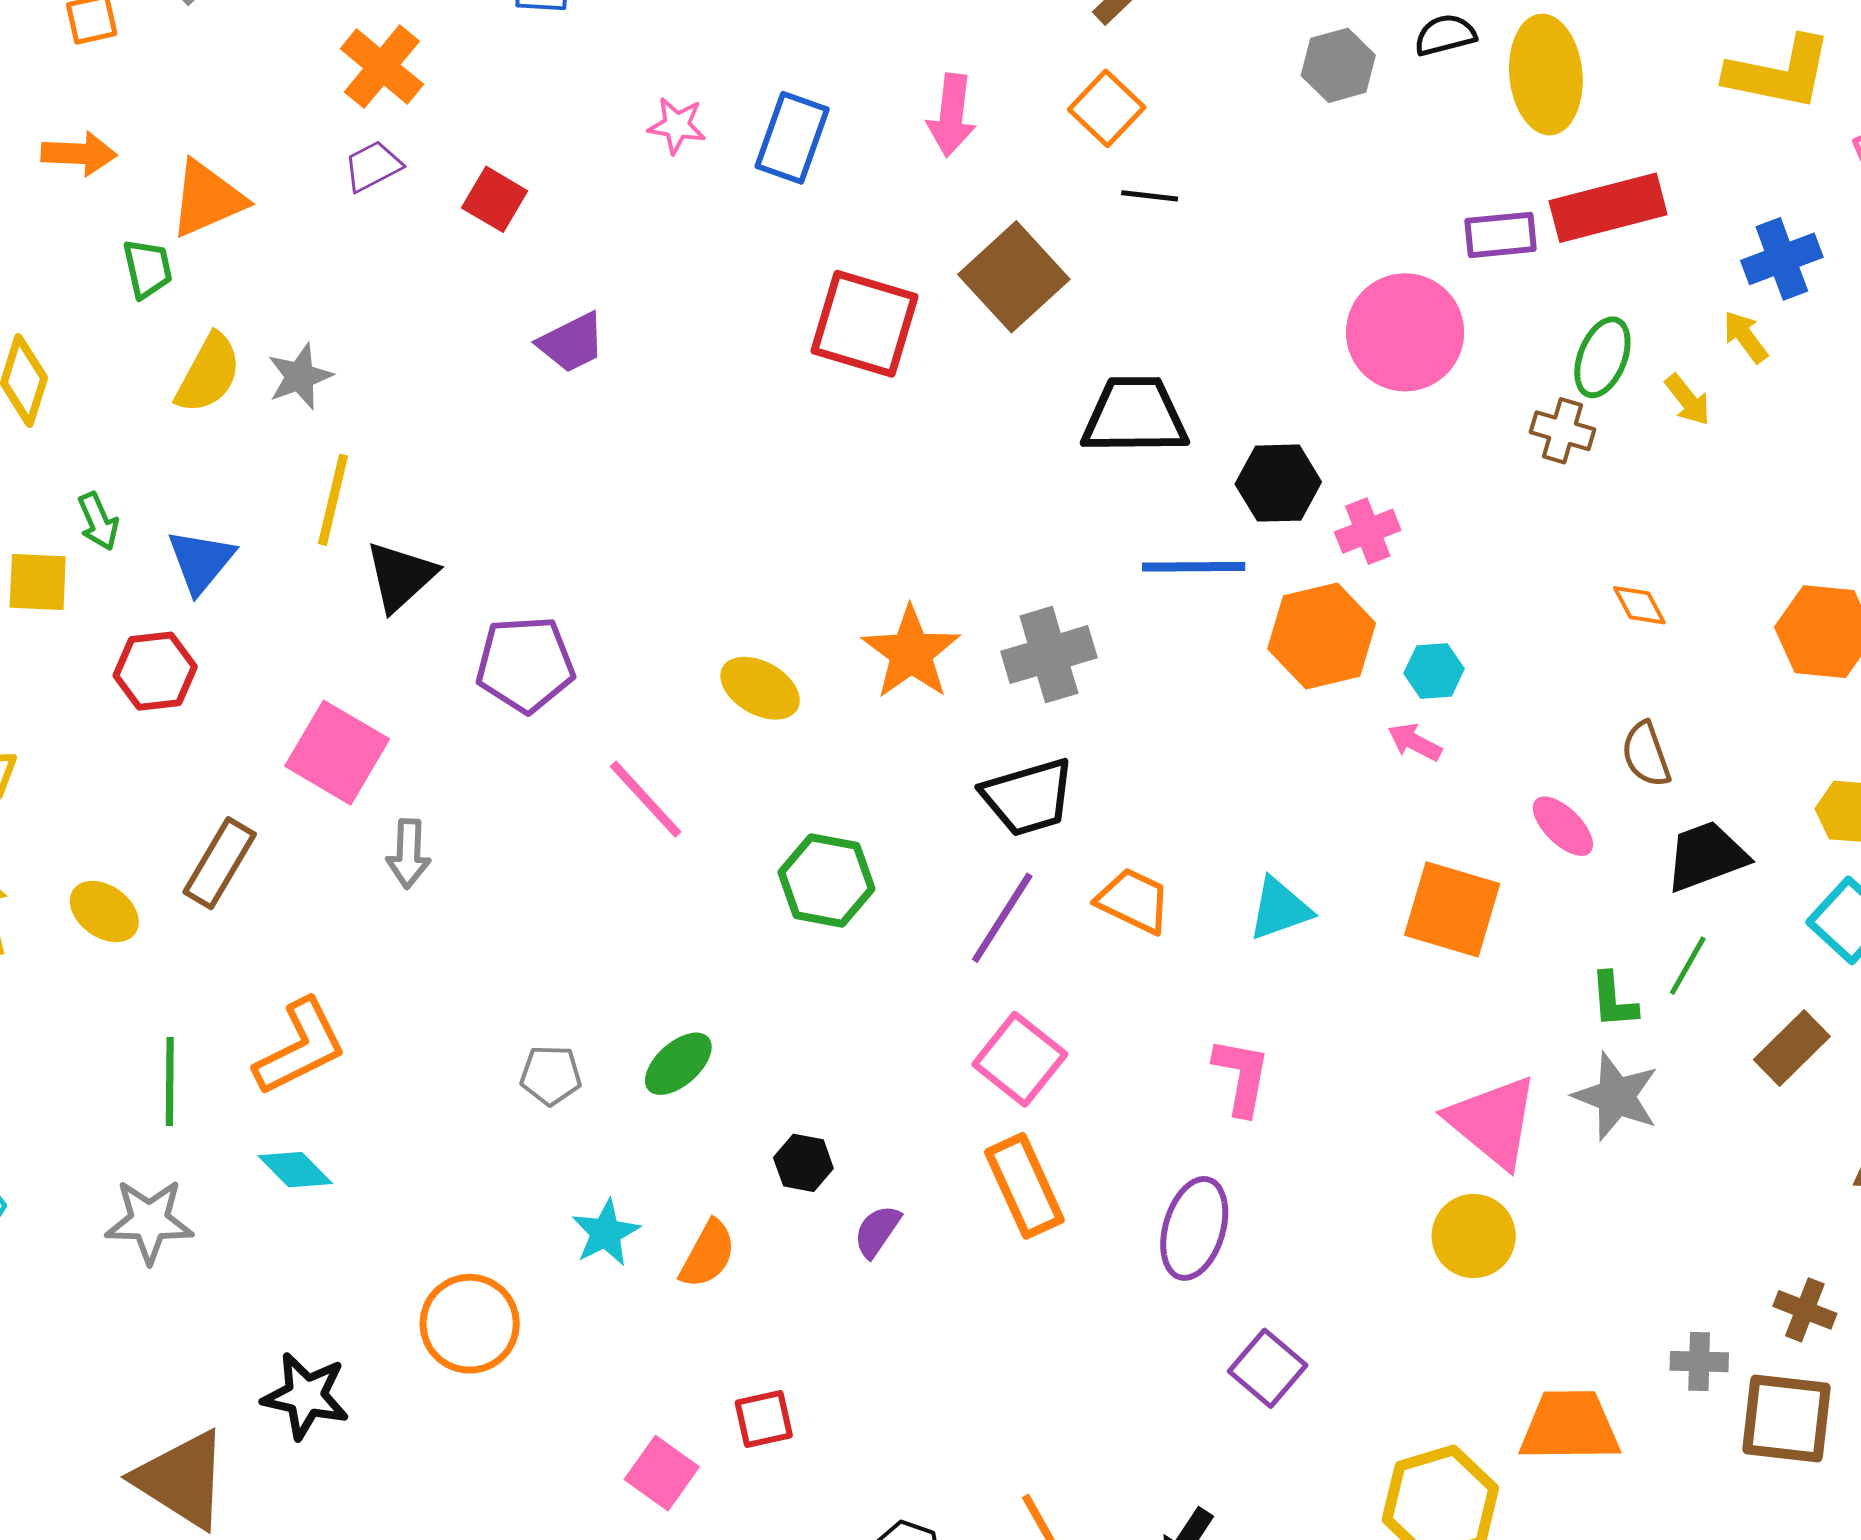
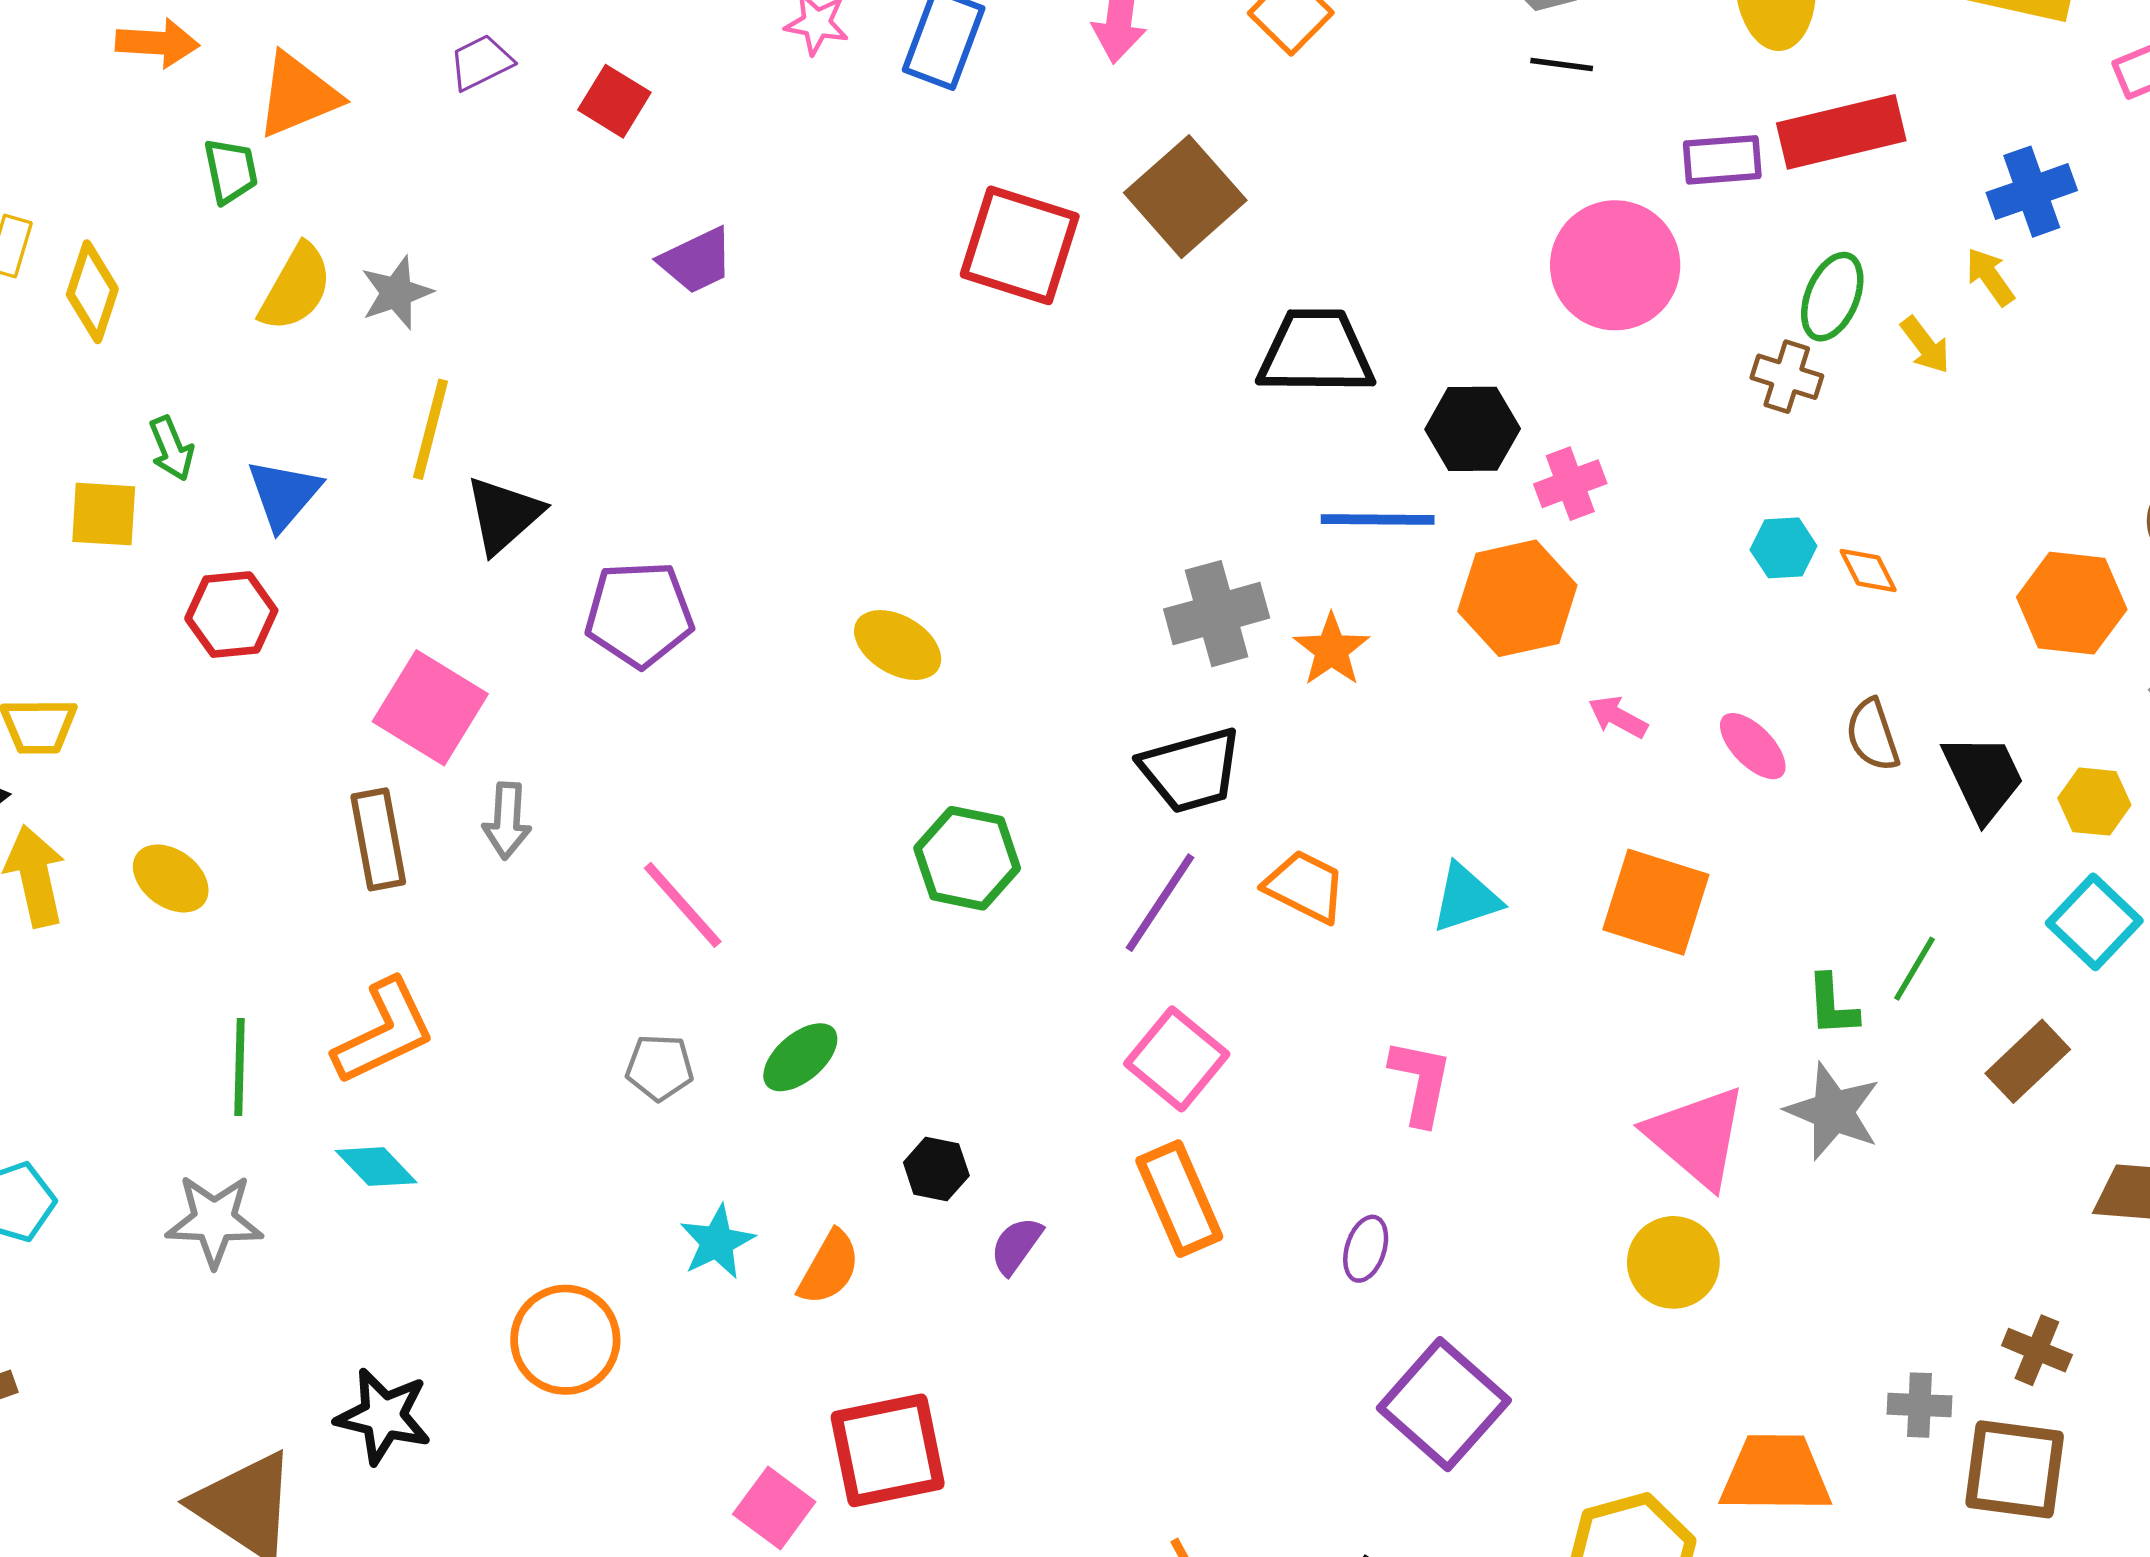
black line: (1150, 196) -> (1562, 64), moved
orange star: (911, 653) -> (1331, 650), moved, size x0.7
cyan hexagon: (1434, 671) -> (1784, 548), moved
pink line: (646, 799) -> (683, 905), moved
pink ellipse: (1563, 826) -> (1753, 746), moved
black trapezoid: (1706, 856) -> (1983, 777), moved, turned 84
brown rectangle: (220, 863) -> (378, 839), moved, turned -42
purple ellipse: (1194, 1228) -> (1366, 1249), size x0.6
purple square: (1268, 1368) -> (1444, 1404), size x1.5
red square: (764, 1419) -> (888, 1450), size x1.8

